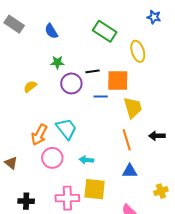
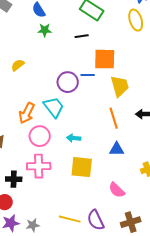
yellow ellipse: (138, 51) -> (136, 20), moved
green star: (57, 62) -> (45, 30), moved
black line: (93, 71) -> (82, 36), moved
purple circle: (71, 83) -> (68, 82), moved
pink cross: (67, 198) -> (39, 166), moved

